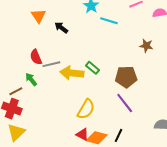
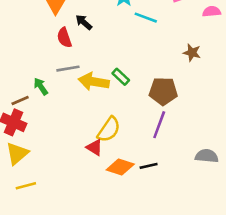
red semicircle: (36, 57) -> (64, 38), moved
purple line: (125, 103) -> (159, 125), turned 55
red triangle: (82, 134) -> (95, 147), moved
black line: (119, 135) -> (149, 166), turned 48

